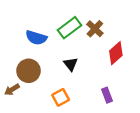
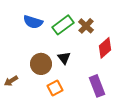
blue semicircle: (36, 38) -> (33, 22), moved
brown circle: (29, 71) -> (41, 64), moved
purple rectangle: (107, 95) -> (97, 86), size x1.5

